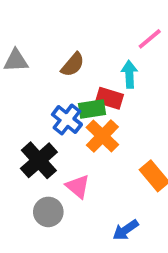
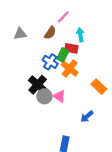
pink line: (150, 39) -> (63, 17), moved
green rectangle: (92, 109) -> (63, 55), turned -48
gray circle: (48, 212) -> (44, 96), moved

